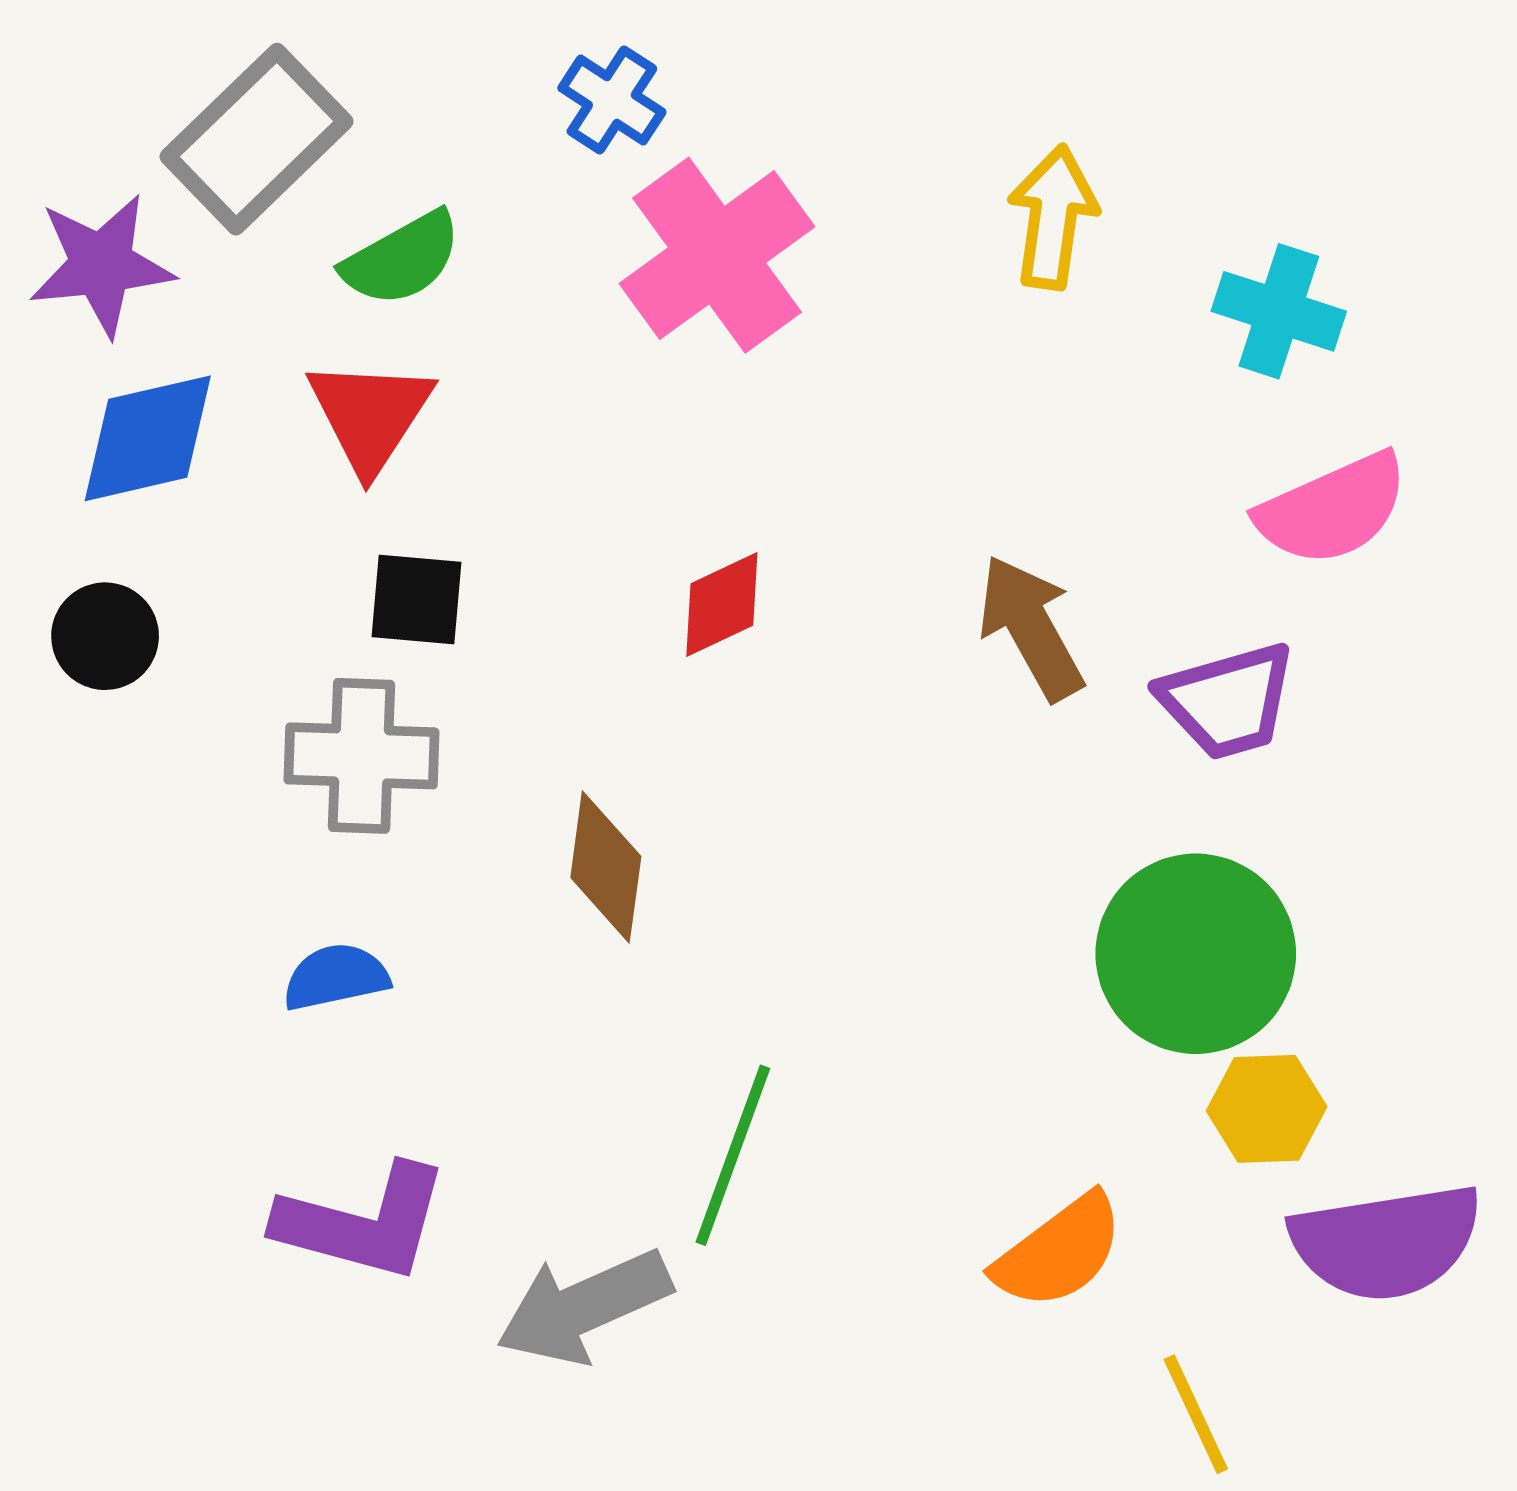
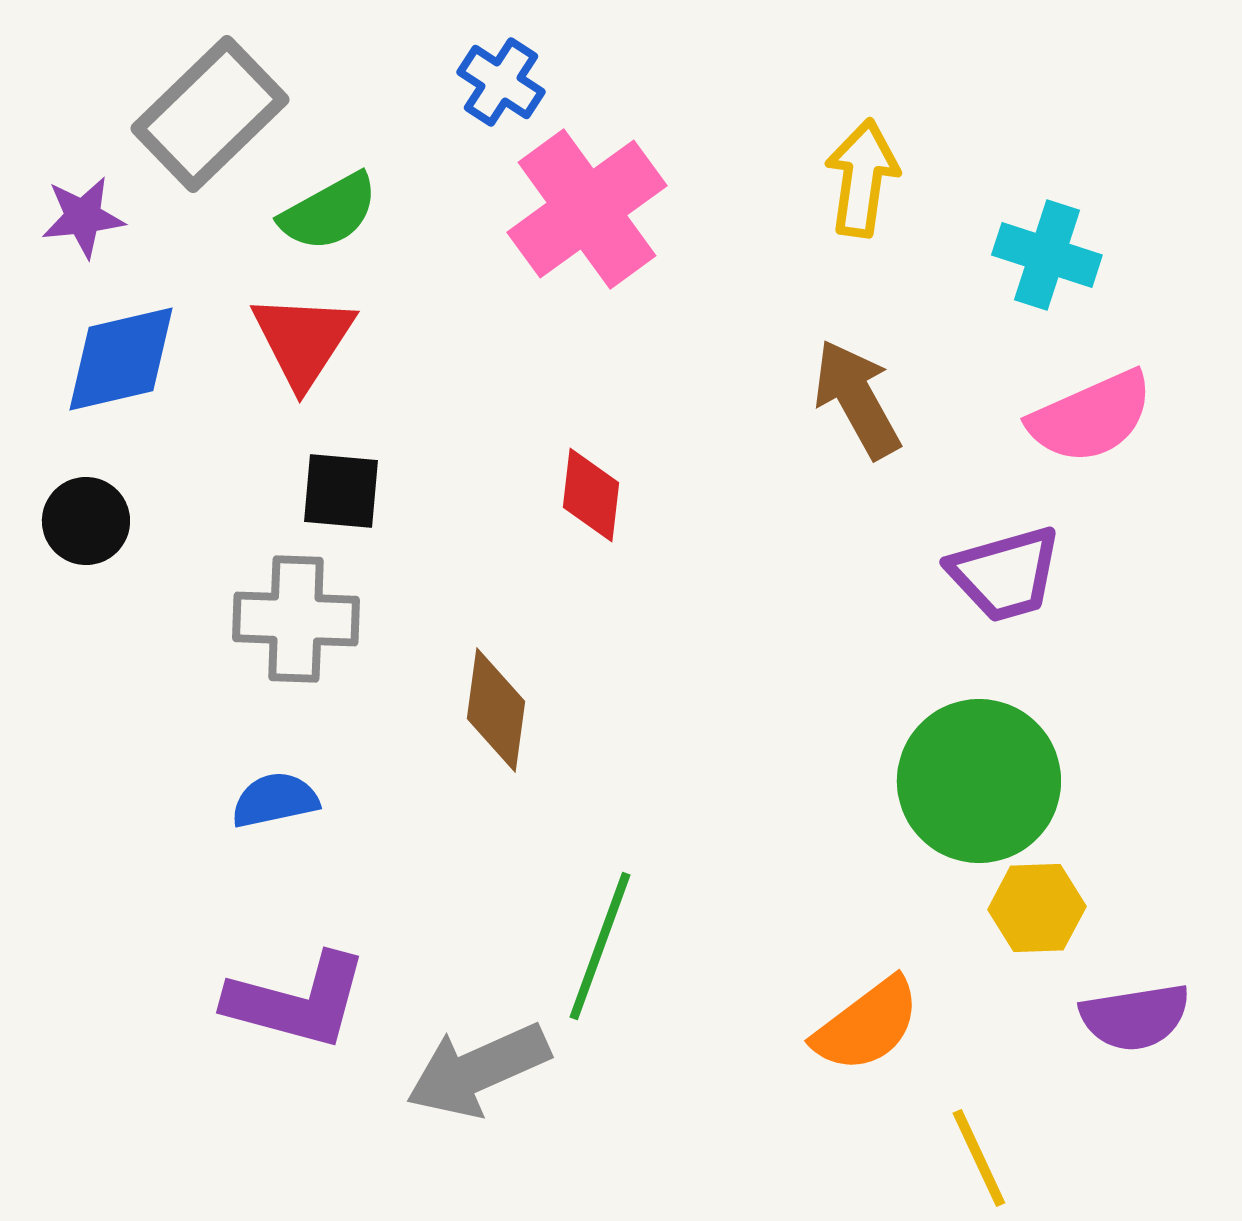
purple star: (101, 265) -> (83, 217), size x0.7
red diamond: (722, 604) -> (591, 495), turned -58
brown arrow: (1031, 628) -> (857, 399), moved
purple semicircle: (1386, 1242) -> (1135, 1017), size x0.7

